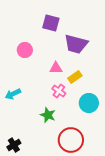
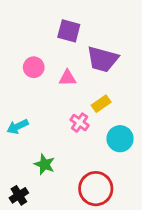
pink triangle: (56, 68) -> (67, 78), moved
green star: (48, 115) -> (45, 164), moved

